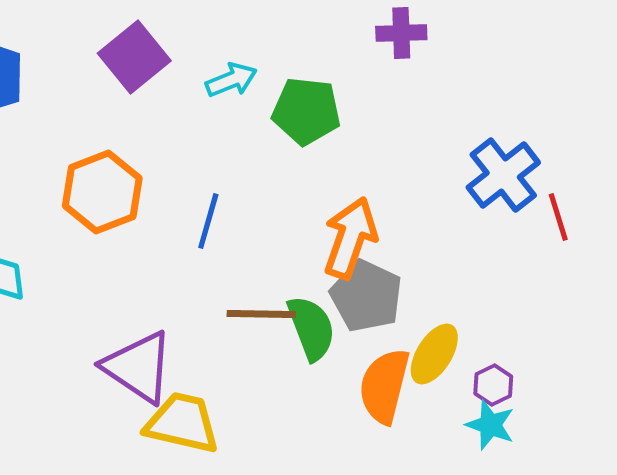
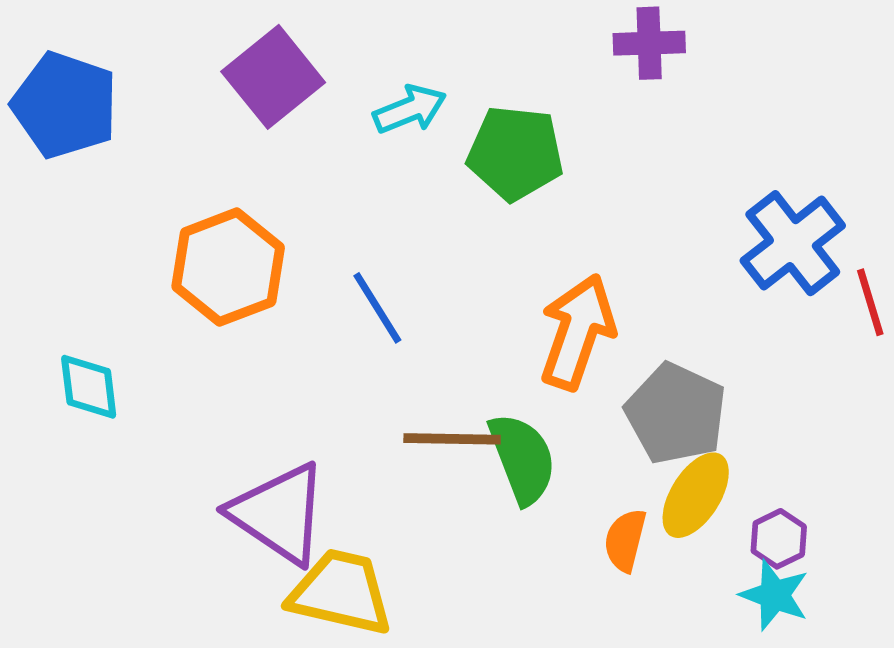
blue line: (208, 221) -> (377, 308), turned -48
gray pentagon: (366, 296) -> (676, 414), moved
orange semicircle: (384, 386) -> (625, 540), size x0.6

